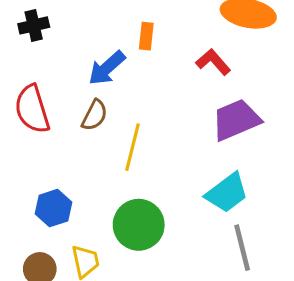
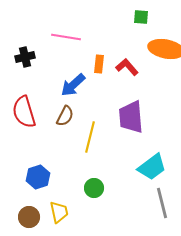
red L-shape: (213, 62) -> (127, 67), moved
purple trapezoid: (236, 120) -> (131, 117), moved, turned -72
green circle: (139, 225) -> (94, 188), size x0.6

